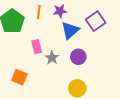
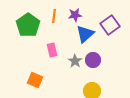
gray star: (52, 58) -> (75, 61), moved

